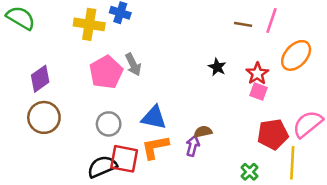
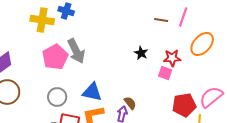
gray arrow: (133, 64) -> (76, 51), size x1.4
red star: (257, 74) -> (172, 58), turned 30
pink square: (259, 92) -> (165, 73), moved
brown semicircle: (203, 132) -> (130, 103), turned 64

